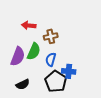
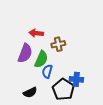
purple semicircle: (18, 56) -> (25, 53), moved
blue semicircle: (51, 59) -> (47, 71), moved

